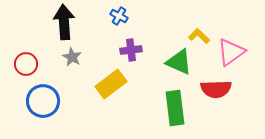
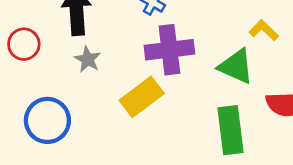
purple cross: (131, 50) -> (169, 50), size x1.6
red circle: (26, 64) -> (24, 44), moved

